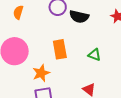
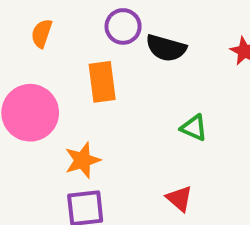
orange rectangle: (60, 49) -> (102, 82), moved

